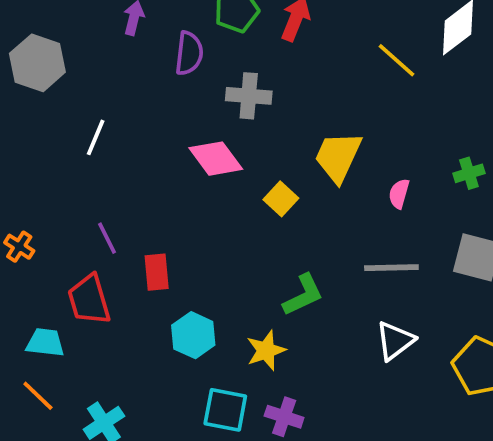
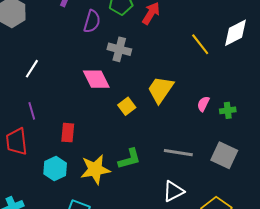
white line: (96, 137) -> (32, 69), moved
pink semicircle: (399, 194) -> (203, 104), moved
red rectangle: (157, 272) -> (68, 133), moved
cyan hexagon: (193, 335) -> (55, 168), moved
yellow star: (266, 350) -> (95, 169), moved, size x1.4

